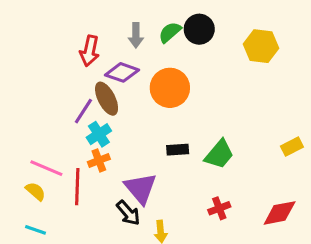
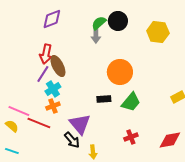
gray arrow: (136, 35) -> (96, 35), moved
red arrow: (90, 51) -> (46, 54), moved
purple diamond: (122, 72) -> (52, 19), moved, turned -40
orange circle: (170, 88) -> (120, 72), moved
red line: (77, 187) -> (39, 123), turned -70

